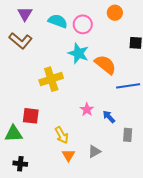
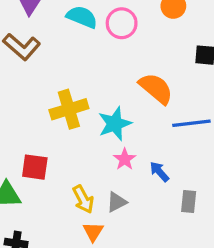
cyan star: (78, 53) -> (115, 124), moved, turned 30
gray triangle: (94, 152) -> (117, 202), moved

